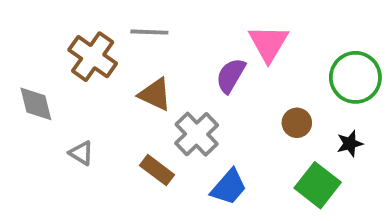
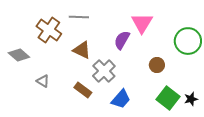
gray diamond: (36, 104) -> (19, 55), turned -35
black star: (350, 144) -> (191, 99), moved

